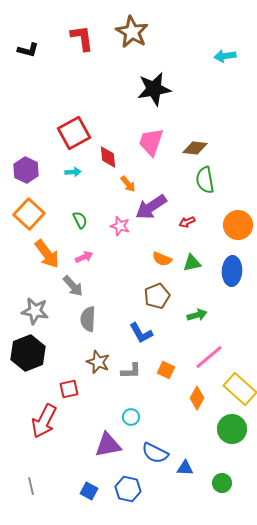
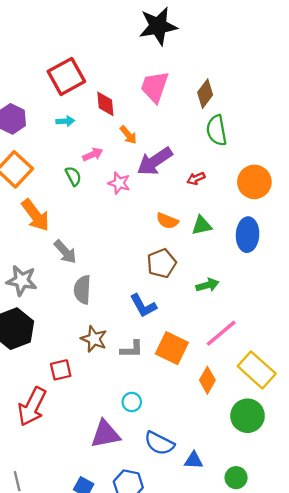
brown diamond: (195, 148) -> (205, 94), turned -60
pink arrow: (84, 257) -> (93, 154), moved
orange square: (166, 370) -> (172, 348), size x1.6

